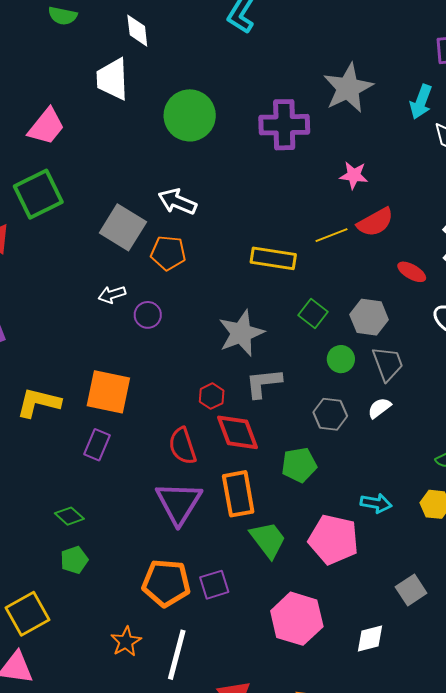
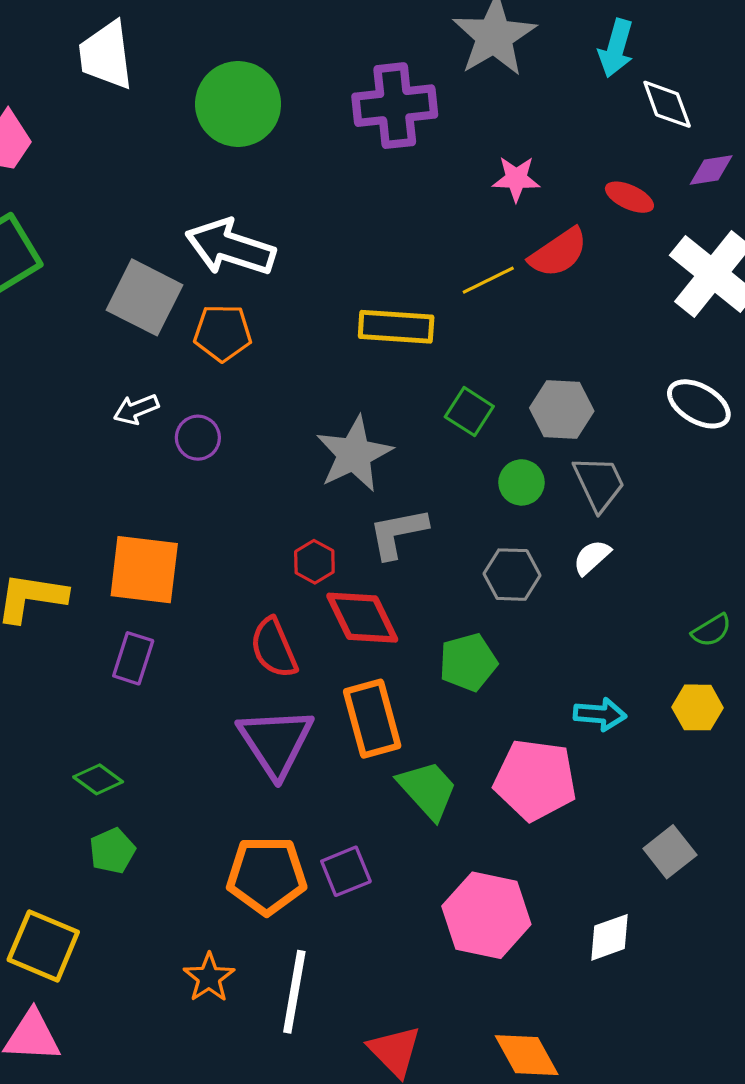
white arrow: (177, 202) -> (230, 247), size x1.4
red ellipse: (412, 272) -> (629, 197), moved
yellow square: (28, 614) -> (43, 946), turned -33

